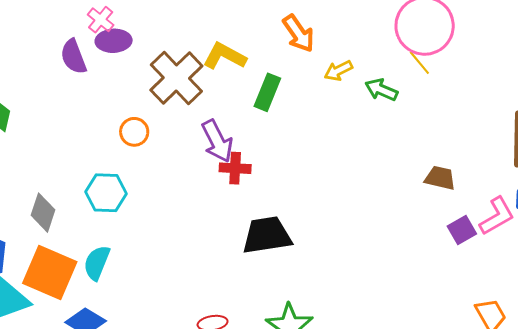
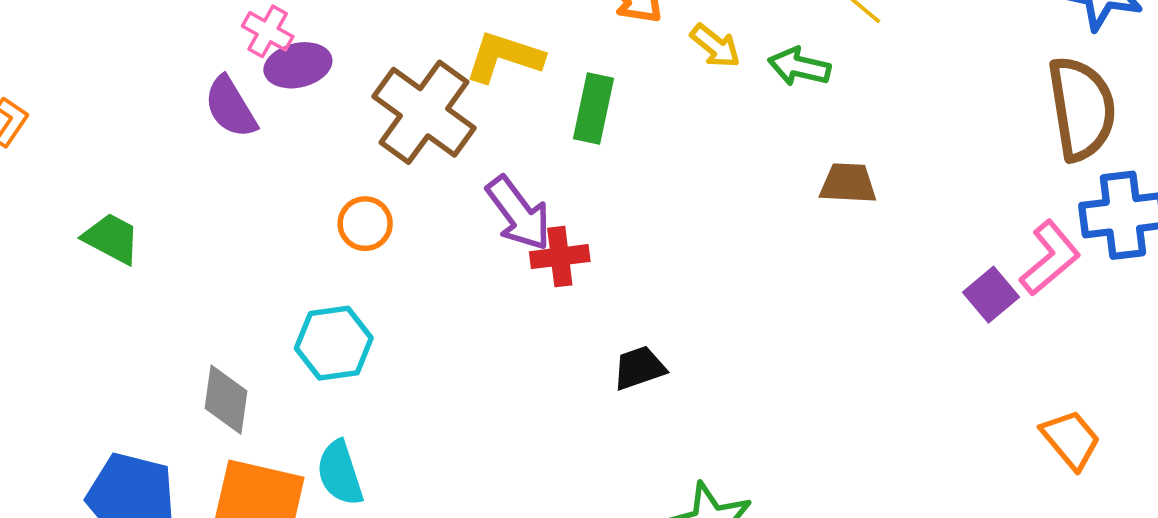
yellow arrow: (338, 71) -> (715, 46), turned -104
brown trapezoid: (440, 178) -> (848, 183), moved
black trapezoid: (267, 235) -> (639, 368), size x0.6
cyan semicircle: (97, 263) -> (340, 473), turned -30

